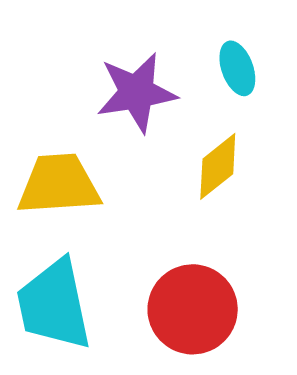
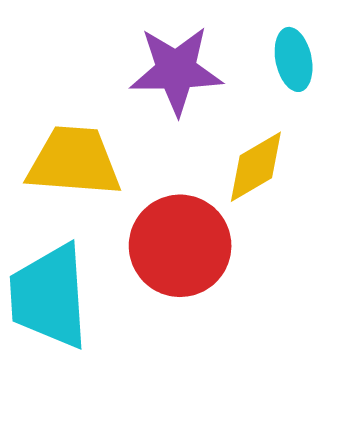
red circle: (193, 309) -> (180, 246), moved

